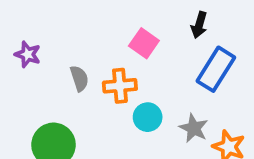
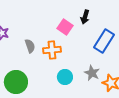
black arrow: (199, 25) -> (85, 17), moved
cyan circle: (148, 117) -> (65, 77), moved

